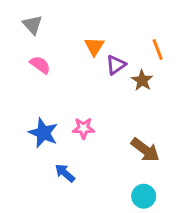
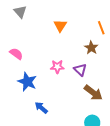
pink semicircle: (40, 65) -> (16, 54), moved
purple triangle: (116, 65) -> (80, 70), moved, turned -40
pink star: (83, 128) -> (57, 67), moved

